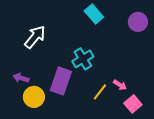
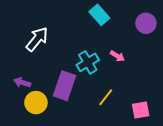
pink arrow: (120, 85) -> (117, 56), moved
pink square: (133, 104) -> (141, 110), turned 30

